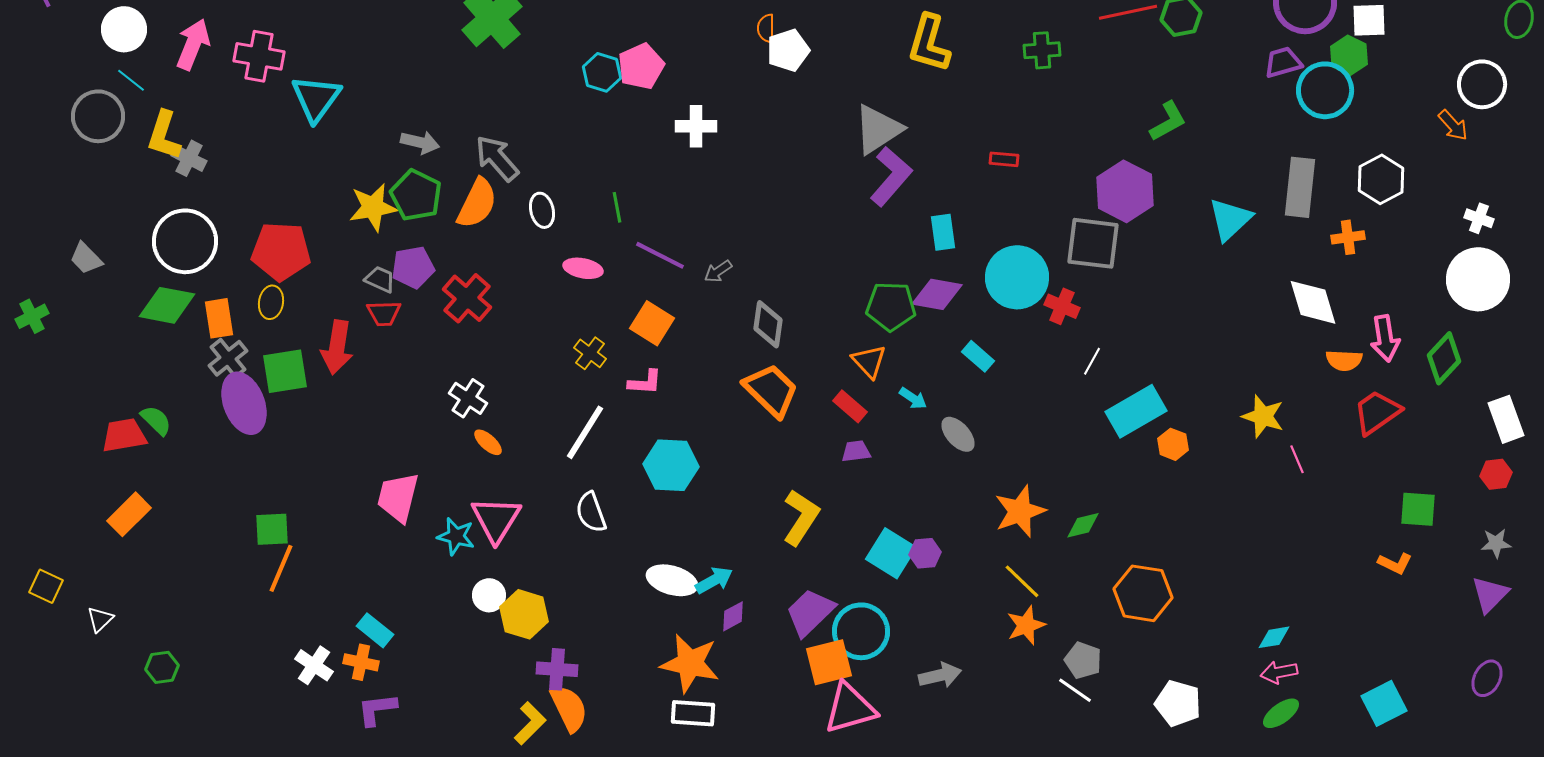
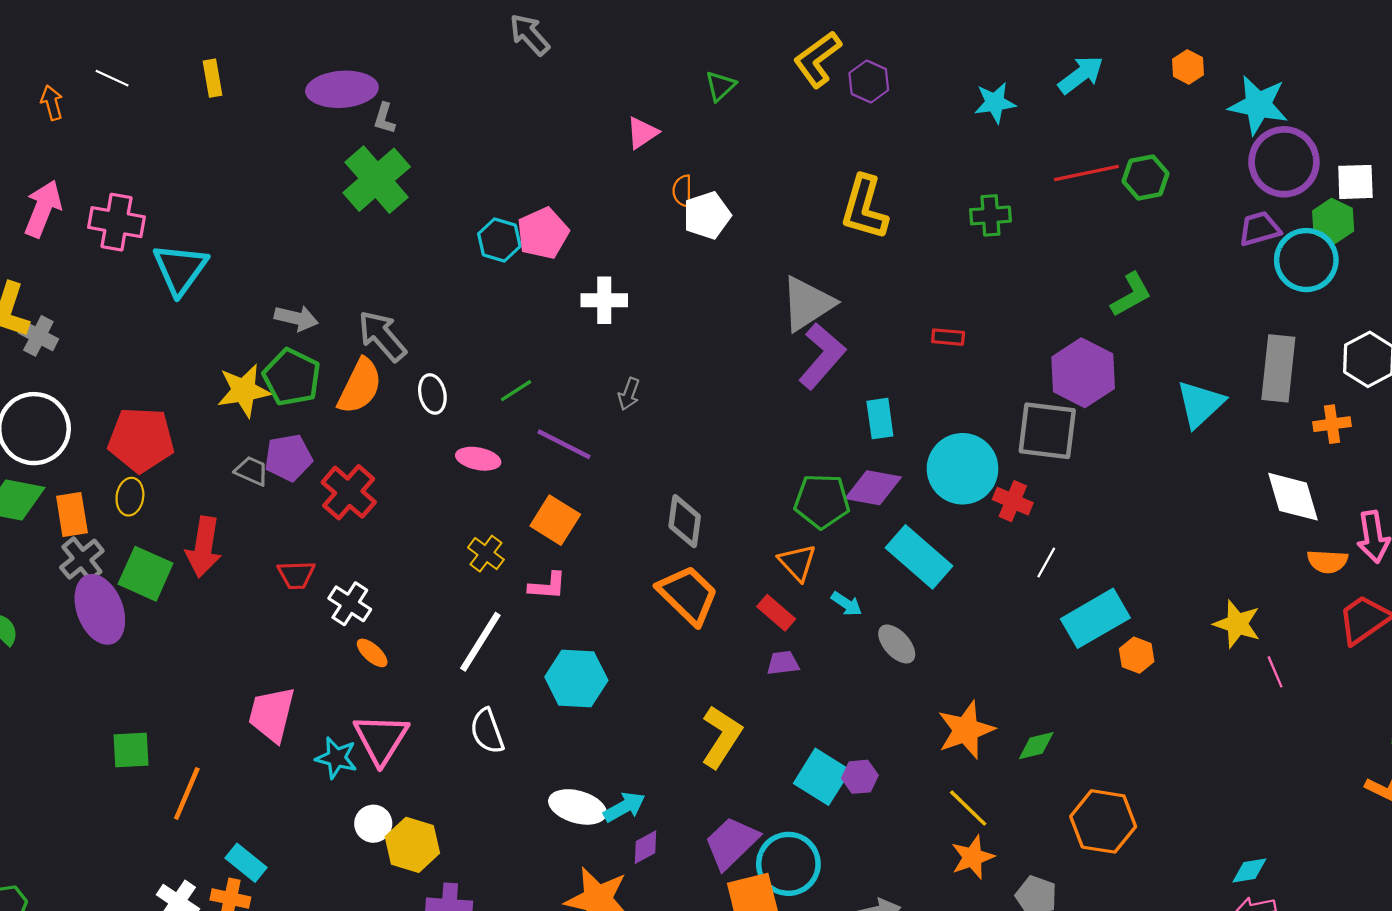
green line: (617, 207) -> (516, 391), turned 68
gray arrow: (718, 271) -> (629, 394), moved, turned -36
red trapezoid: (384, 313) -> (296, 575), moved
cyan rectangle: (978, 356) -> (919, 557), size x1.8
green square: (285, 371) -> (146, 574), turned 33
orange line: (281, 568) -> (187, 794), moved

